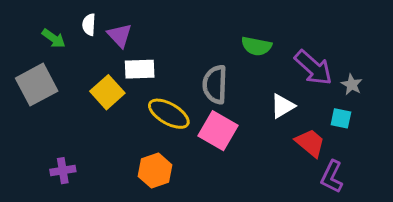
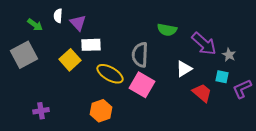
purple L-shape: (332, 177) -> (242, 89), moved, turned 40

